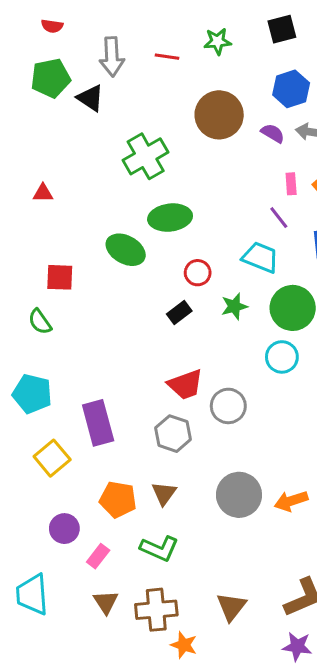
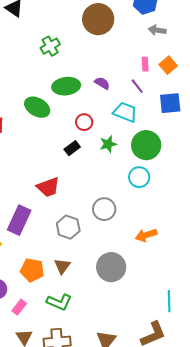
purple semicircle: (273, 133) -> (102, 83), moved
green cross: (146, 156) -> (50, 46), size x0.7
red trapezoid: (185, 385) -> (48, 187), moved
purple rectangle: (98, 423) -> (19, 220), turned 40
orange arrow: (291, 501) -> (146, 235), moved

